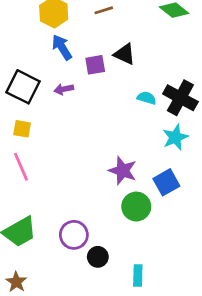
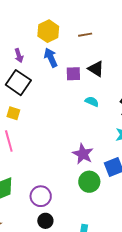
purple arrow: (64, 89) -> (19, 56), moved, turned -104
cyan semicircle: (147, 98) -> (92, 102), moved
black circle: (98, 257) -> (45, 221), moved

